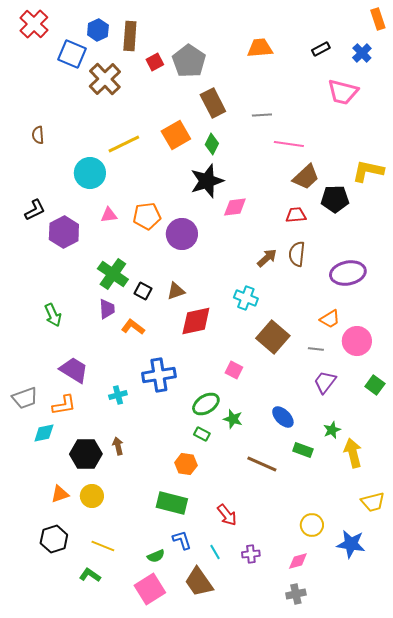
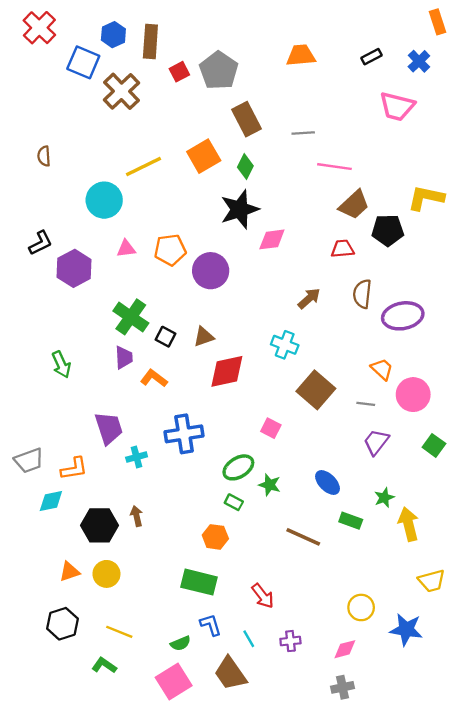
brown semicircle: (297, 254) -> (362, 294), moved
orange trapezoid: (330, 319) -> (382, 369), turned -105
purple trapezoid: (74, 370) -> (109, 428), moved, turned 40

